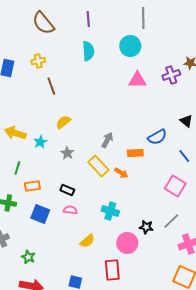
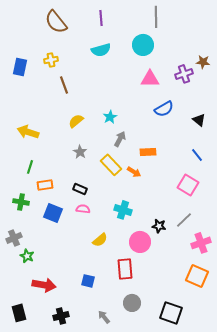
cyan semicircle: (88, 51) -> (101, 50), turned 78
blue semicircle: (157, 137) -> (164, 109), moved
cyan star: (40, 142) -> (110, 117), moved
green star: (28, 257) -> (27, 256), moved

